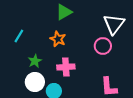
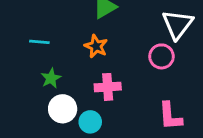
cyan line: (19, 36) -> (39, 42), turned 64
green star: (35, 61) -> (51, 78), moved

